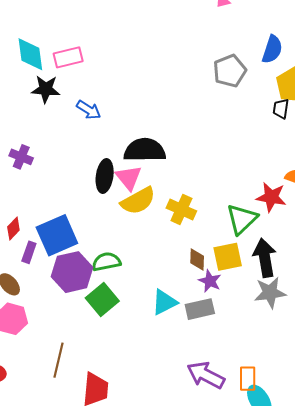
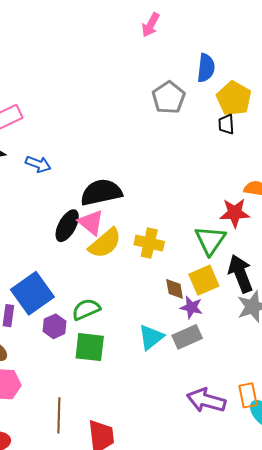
black ellipse: (105, 176) -> (67, 226), turned 32
purple hexagon: (72, 272) -> (55, 326), size x0.6
green square: (102, 299) -> (90, 347), turned -32

